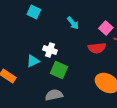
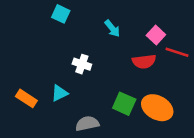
cyan triangle: (33, 61) -> (59, 93), moved
green square: (59, 70) -> (124, 104), moved

